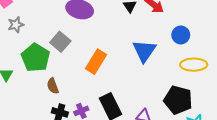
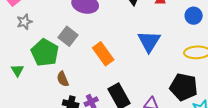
blue circle: (181, 35) -> (194, 16), moved
orange rectangle: (96, 62) -> (103, 54), turned -65

